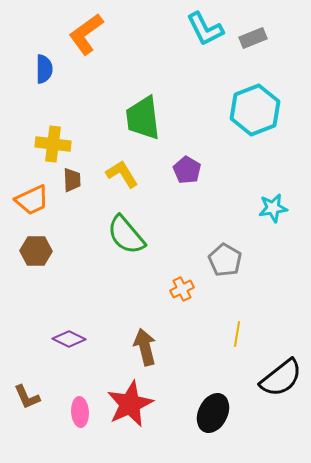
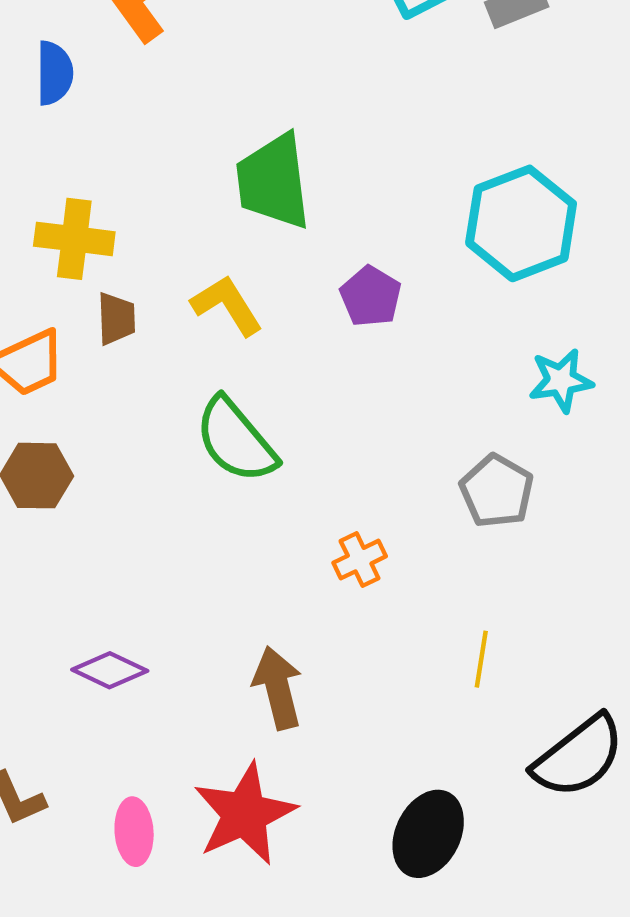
cyan hexagon: (255, 110) -> (521, 223), moved
gray pentagon: (225, 260) -> (497, 491), moved

